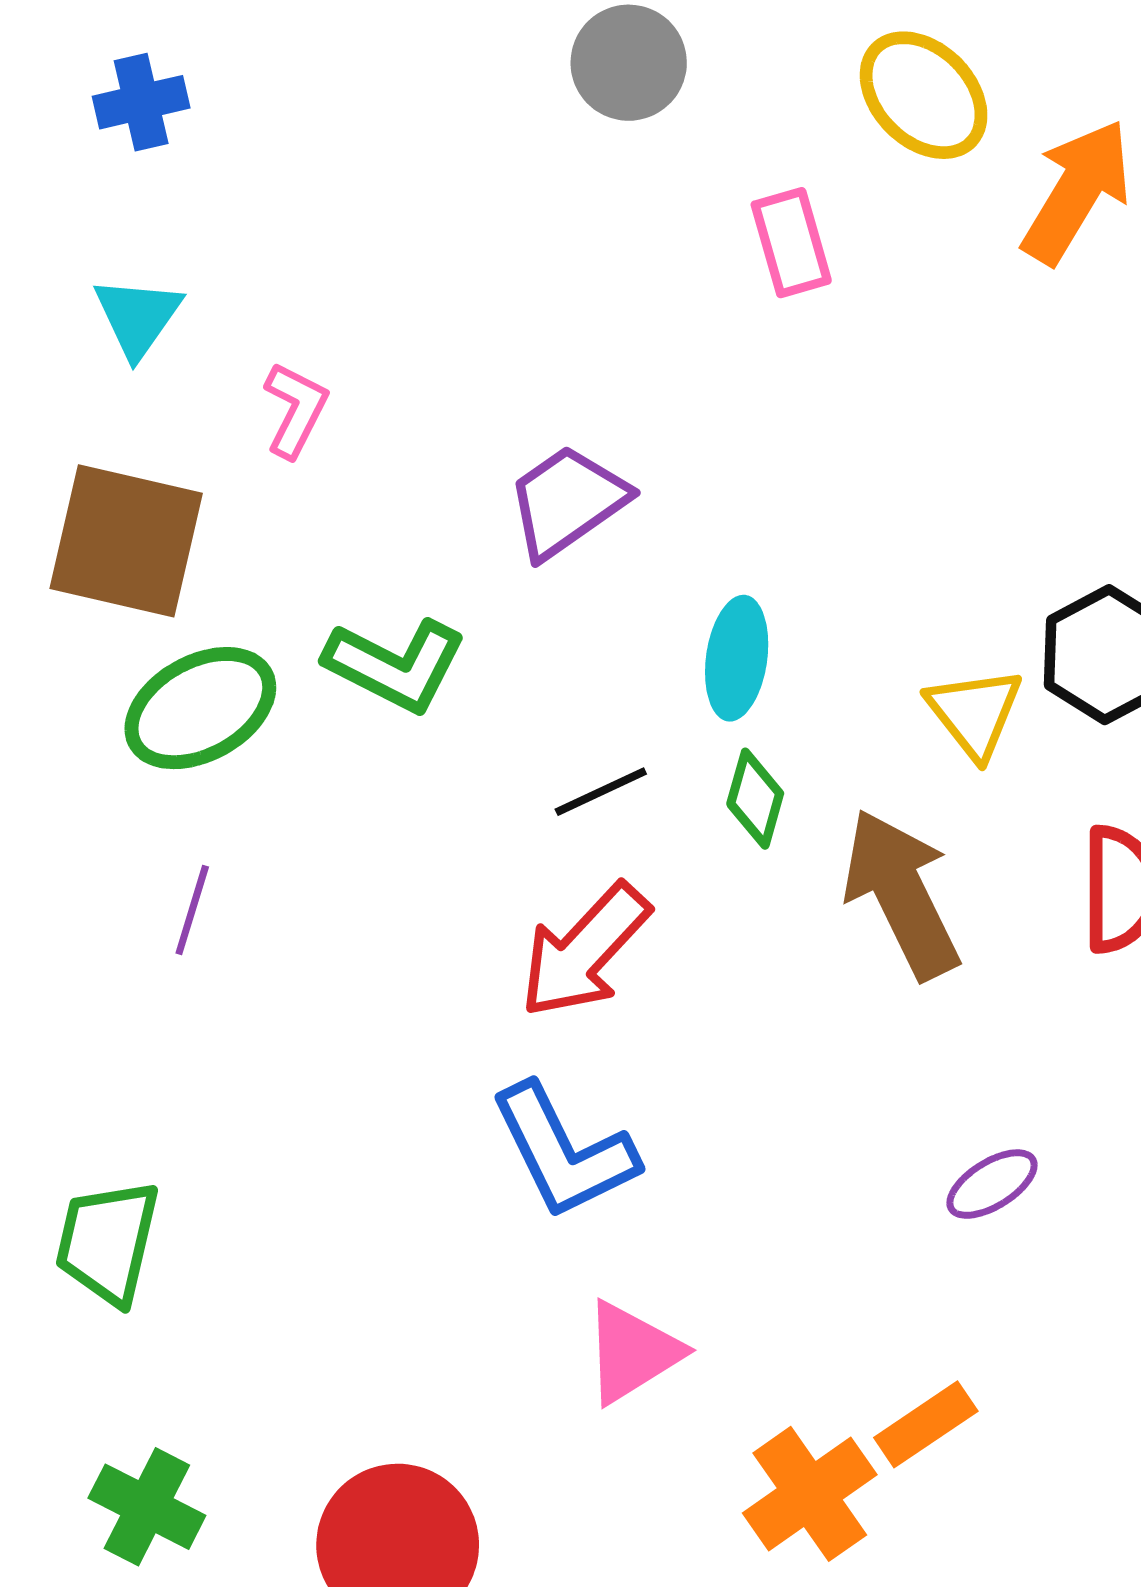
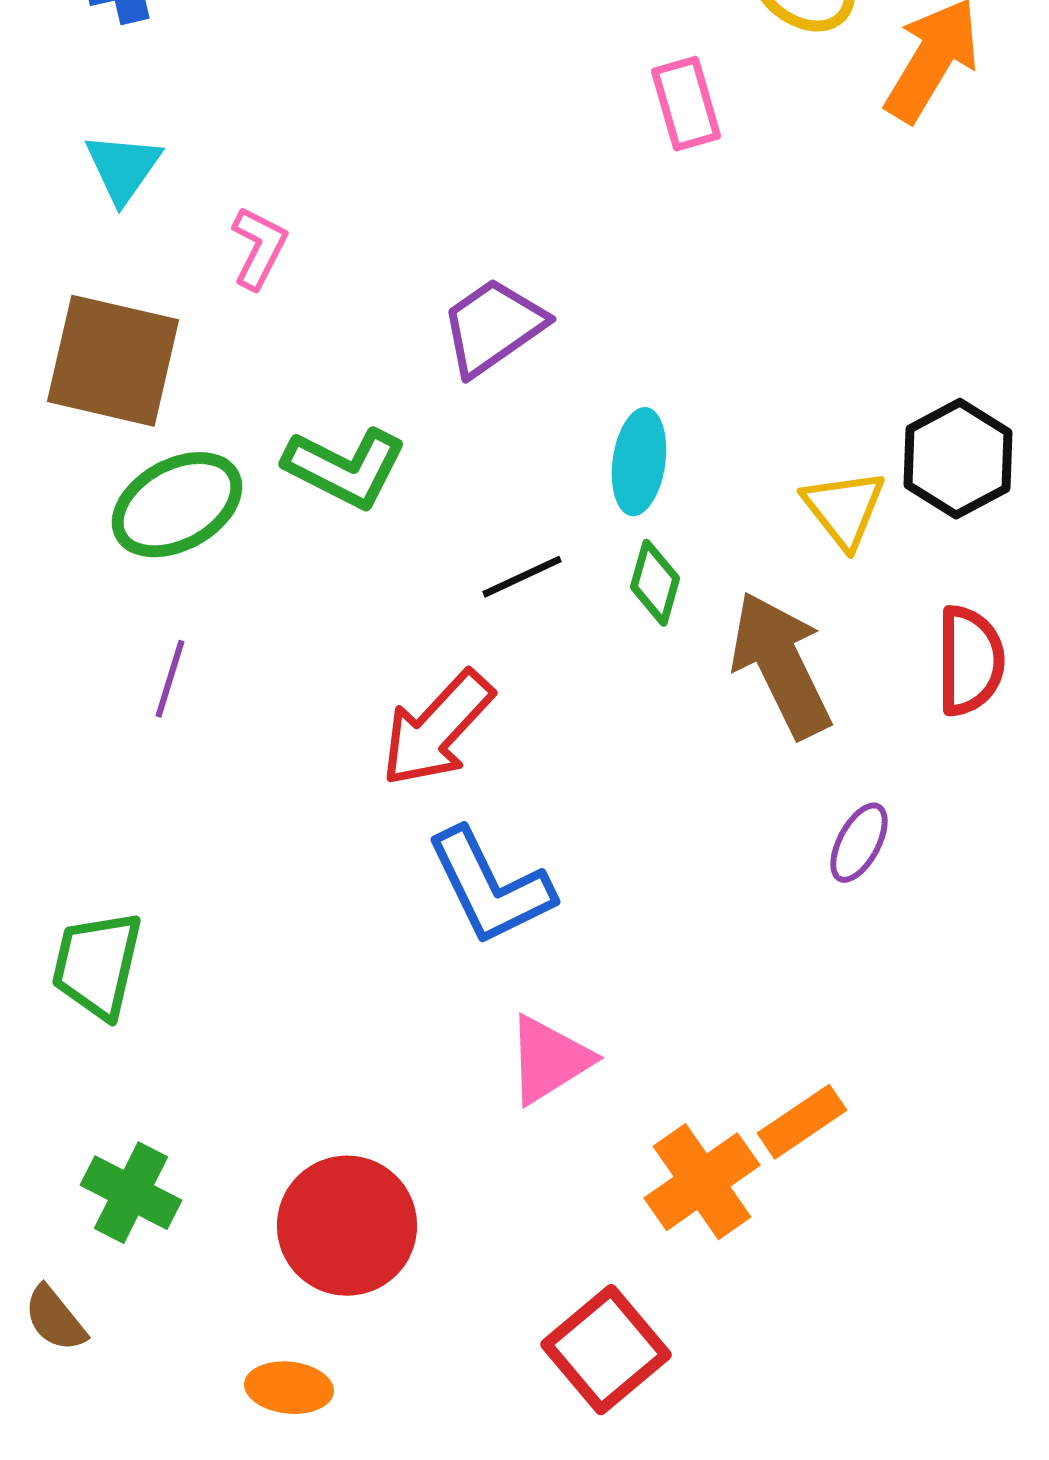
red arrow: (585, 951) -> (437, 729), moved
purple ellipse: (992, 1184) -> (859, 843), moved, turned -30

